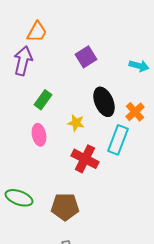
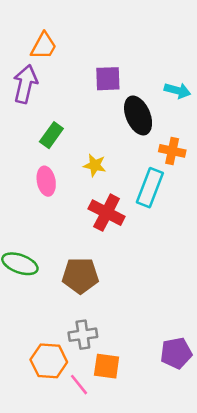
purple square: (86, 57) -> (108, 79), turned 30
black ellipse: (104, 102) -> (138, 115), moved
orange cross: (135, 112) -> (172, 151), turned -36

